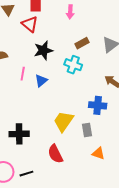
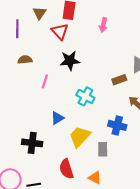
brown rectangle: (82, 43) -> (119, 80), moved
cyan cross: (73, 65) -> (85, 96), moved
blue triangle: (41, 81) -> (57, 118), moved
orange triangle: (98, 153) -> (95, 178), moved

